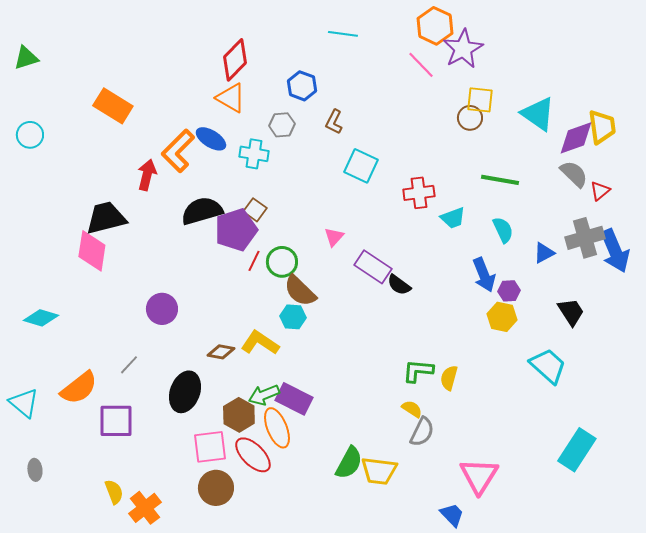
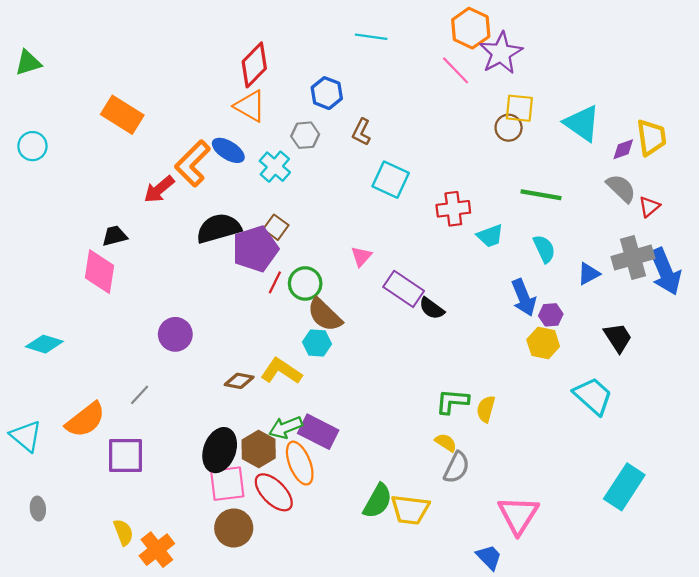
purple diamond: (576, 138) -> (623, 149), size x0.6
cyan cross: (254, 154) -> (275, 167), turned 32
red arrow: (147, 175) -> (159, 189), turned -144
black trapezoid: (106, 218) -> (115, 236), size x0.6
black ellipse: (185, 392) -> (220, 450), moved

